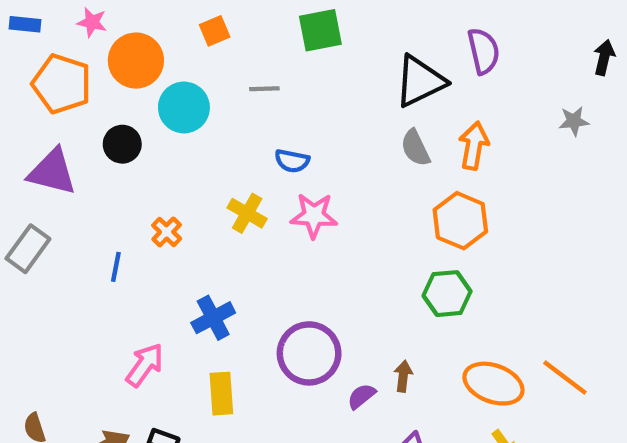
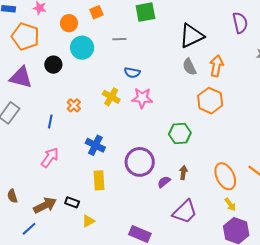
purple semicircle: (484, 51) -> (240, 23), moved
orange circle: (136, 61) -> (69, 23), moved, size x0.7
green hexagon: (447, 294) -> (180, 133), moved
blue cross: (213, 318) -> (95, 145), turned -36
pink arrow: (145, 365) -> (50, 157), moved
orange ellipse: (493, 384) -> (225, 176), turned 44

